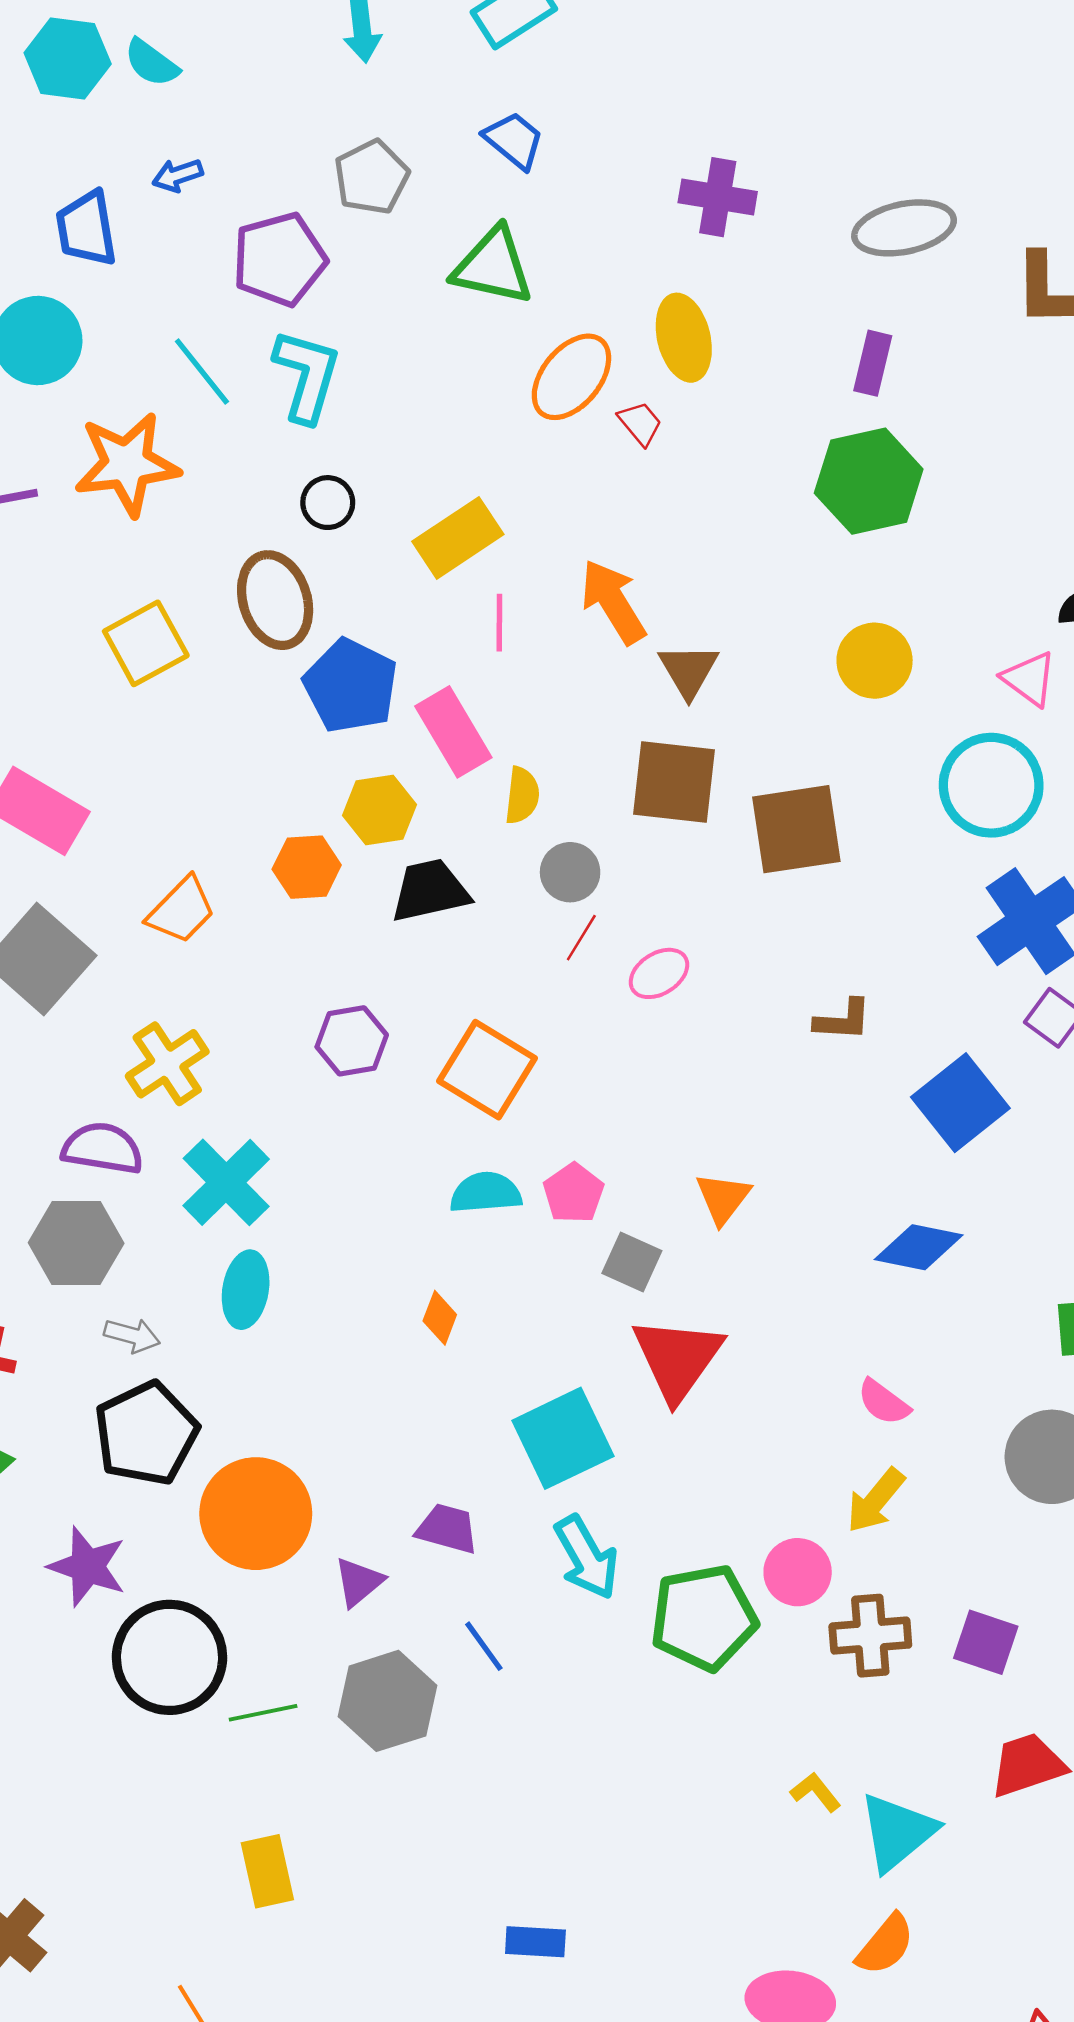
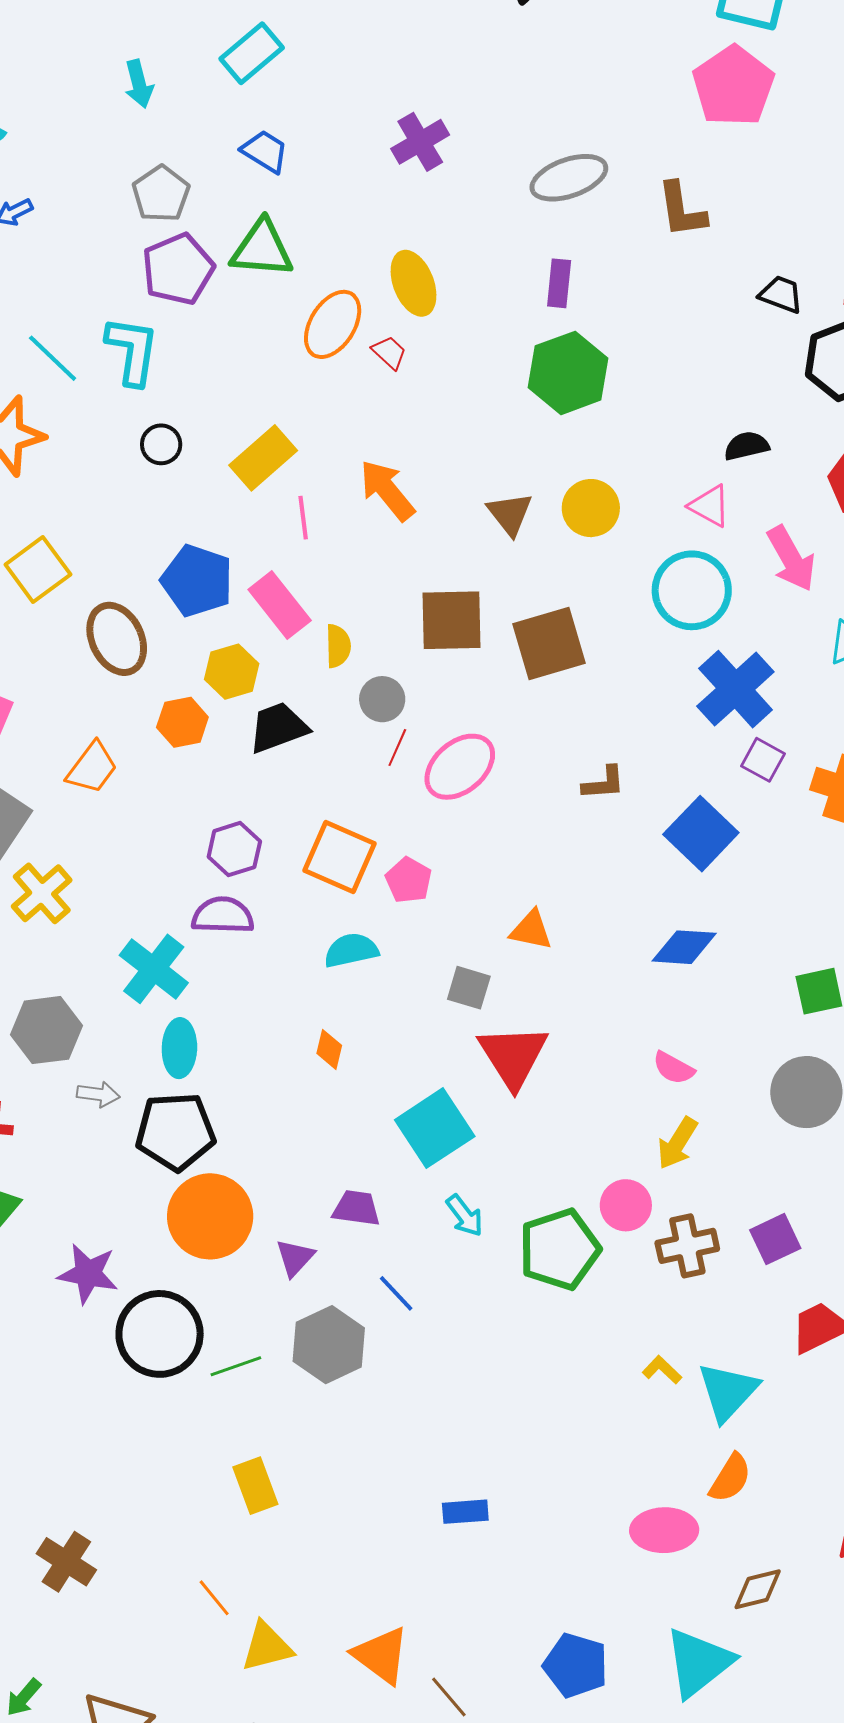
purple cross: (718, 197) -> (420, 142), moved, turned -32
purple pentagon: (279, 259) -> (178, 269), moved
brown ellipse: (275, 600) -> (117, 639), moved
brown triangle: (689, 670) -> (510, 514), moved
pink ellipse: (659, 973) -> (460, 767), size x1.6
yellow cross: (167, 1064) -> (42, 893), moved
purple semicircle: (103, 1148) -> (223, 915), moved
pink pentagon: (573, 1193) -> (409, 880), moved
orange triangle: (723, 1198) -> (531, 930), turned -48
black pentagon: (146, 1434) -> (175, 1132), moved, turned 30
cyan arrow: (586, 1557) -> (465, 1216), size x0.7
purple square: (986, 1642) -> (775, 1239), turned -36

